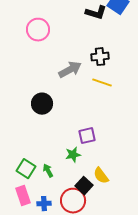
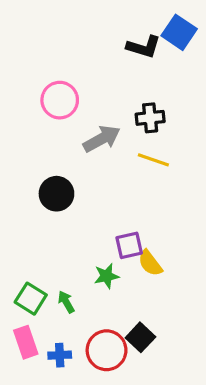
pink circle: (38, 30) -> (60, 100), moved
yellow semicircle: (101, 176) -> (150, 263), moved
black square: (84, 186) -> (140, 337), moved

